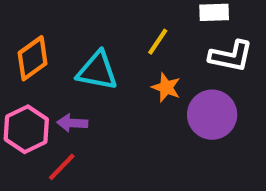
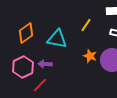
orange star: (166, 87) -> (90, 56), moved

